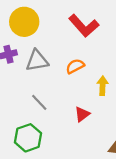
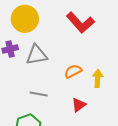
orange semicircle: (75, 66) -> (73, 71), moved
gray line: (39, 102) -> (39, 94), turned -36

